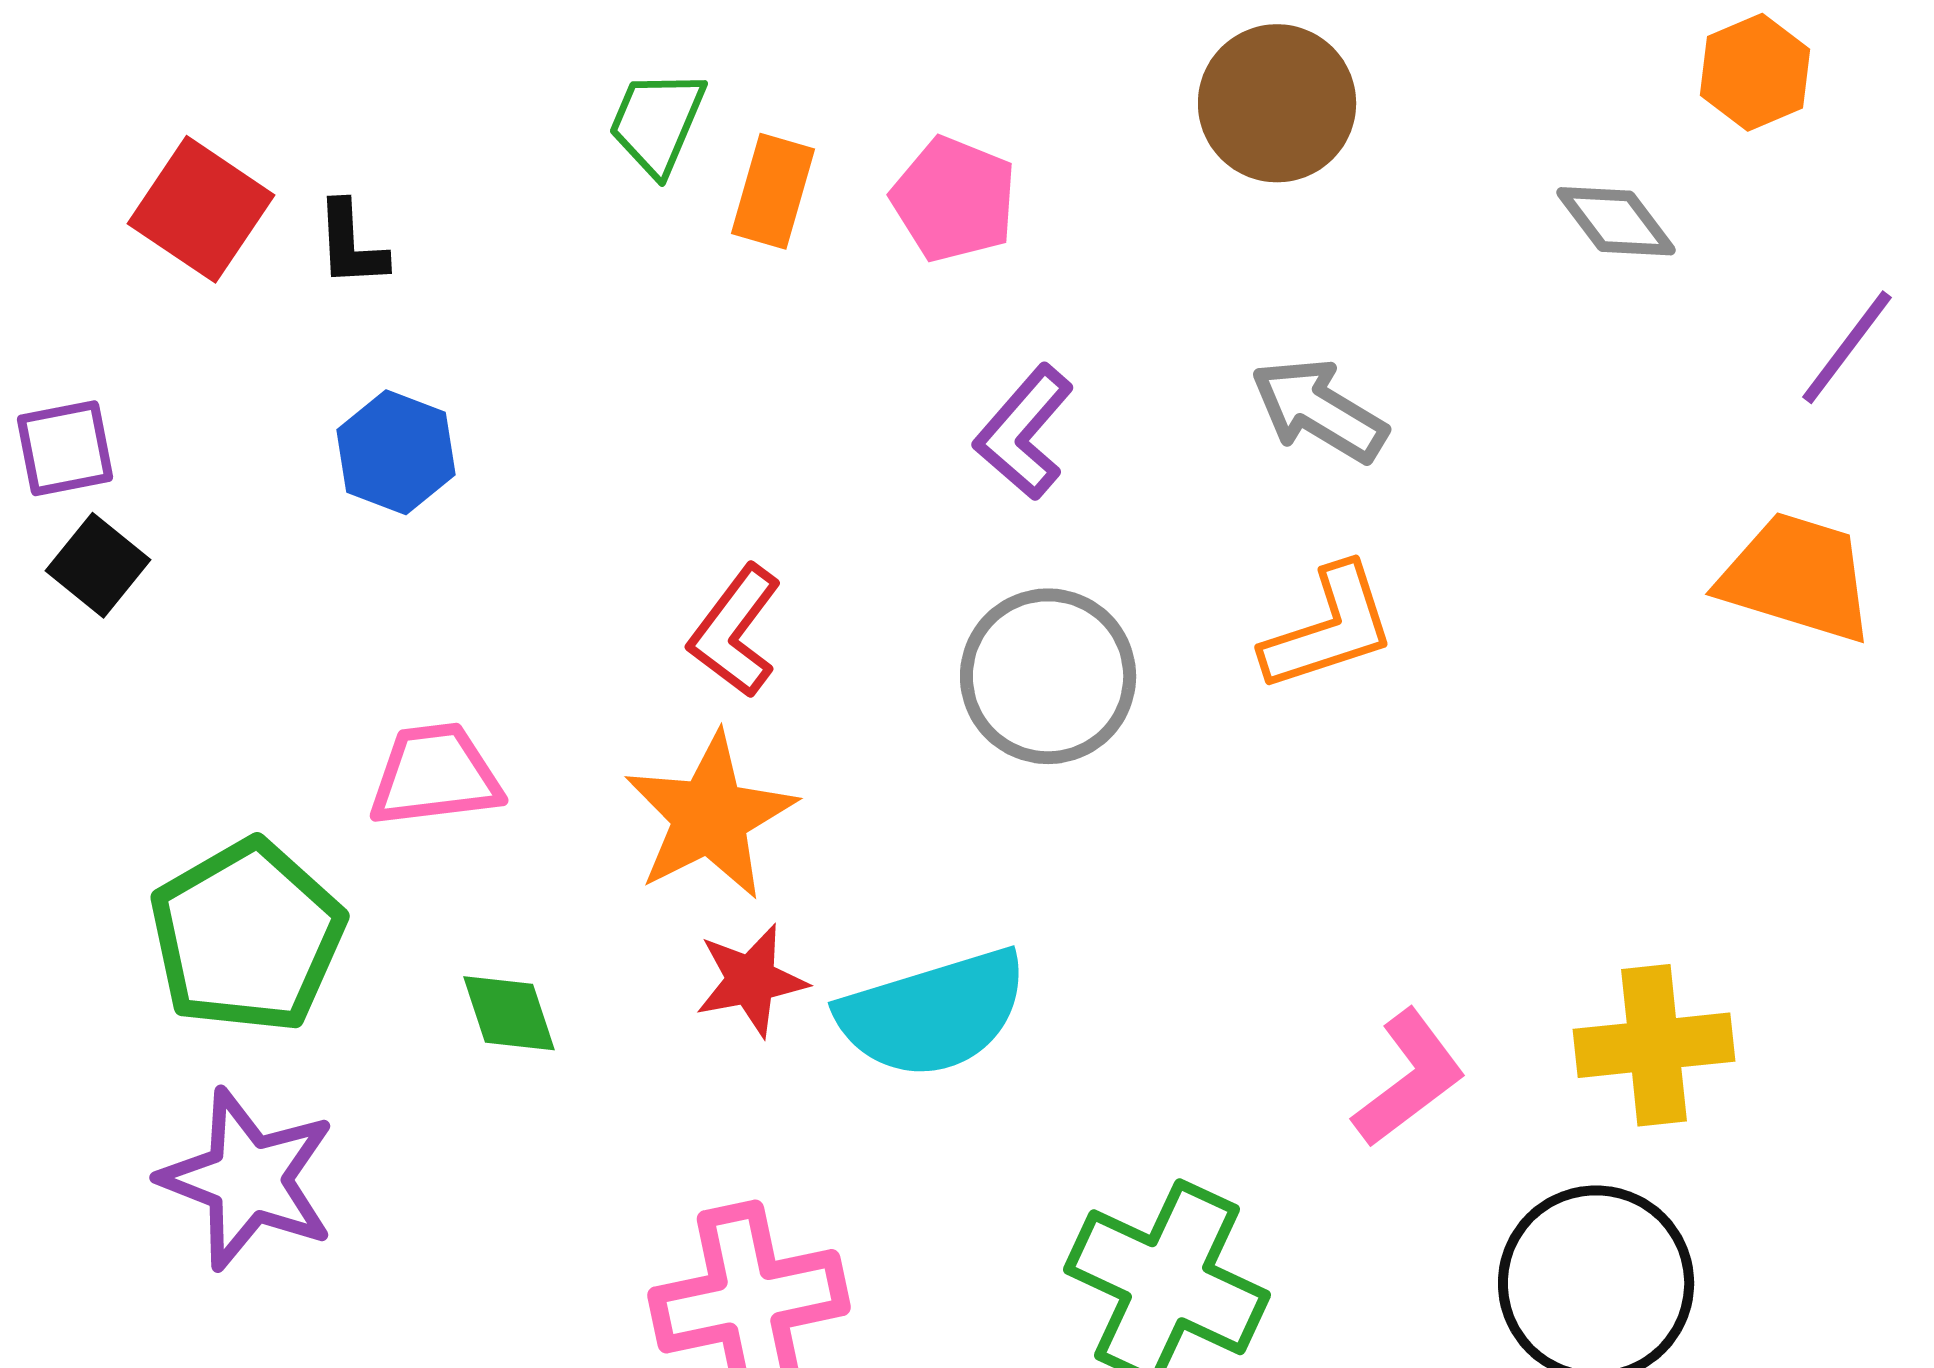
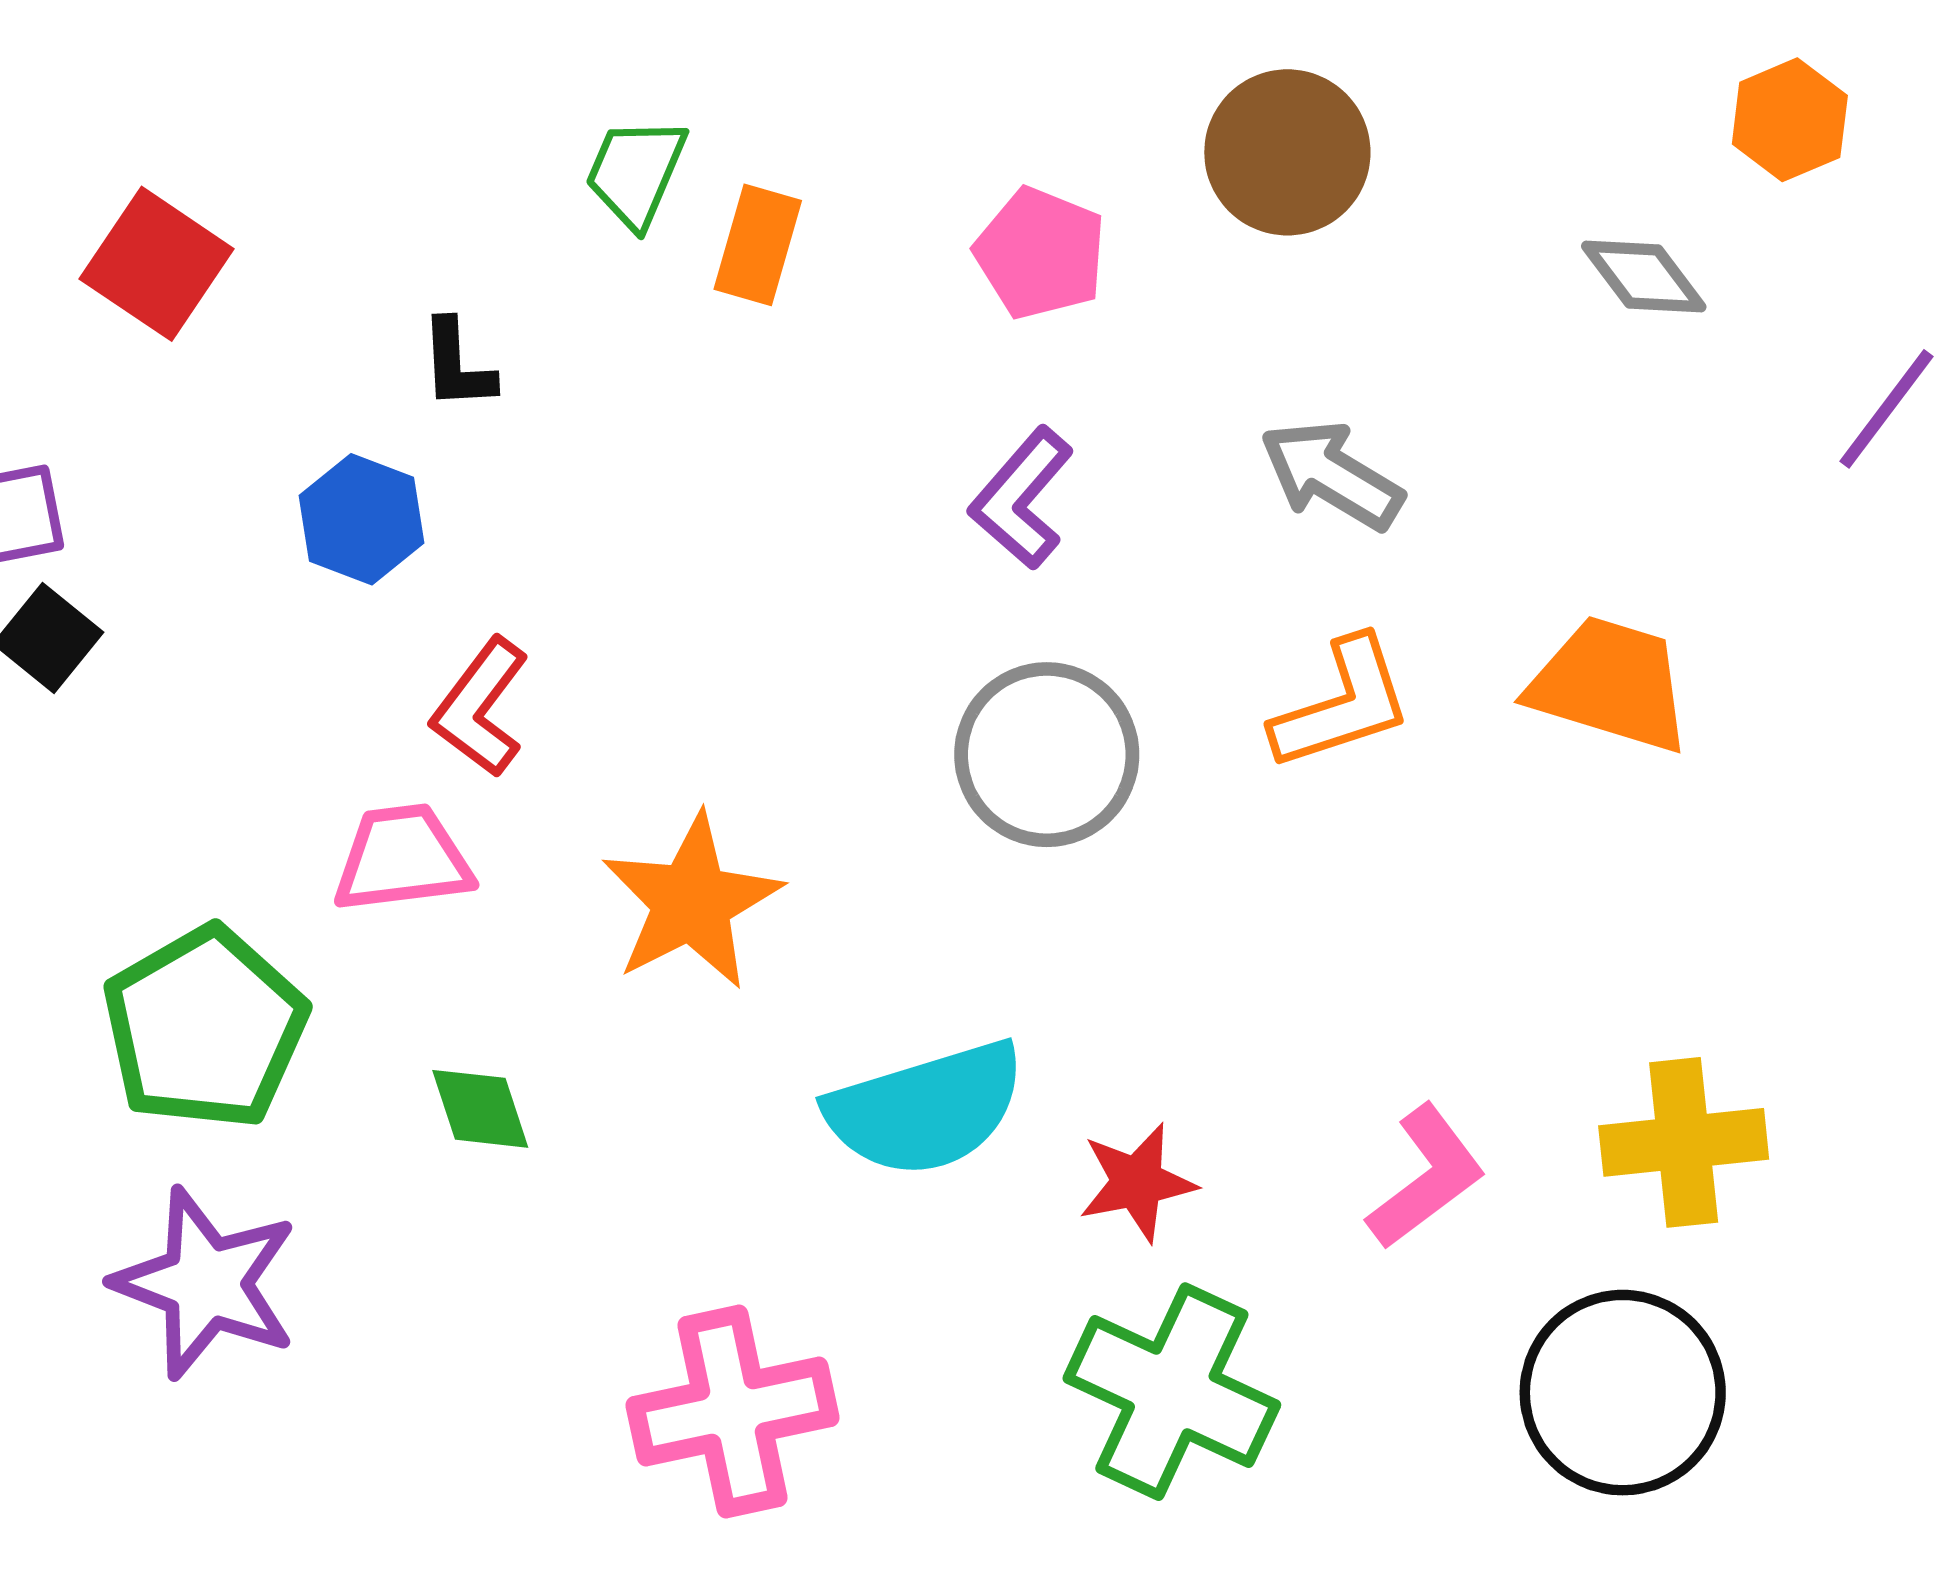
pink pentagon: (954, 199) -> (1040, 253), moved
black L-shape: (351, 244) -> (457, 365), moved
orange trapezoid: (1797, 577) -> (1610, 684), moved
red L-shape: (735, 631) -> (480, 707), moved
red star: (751, 980) -> (1137, 1182), moved

